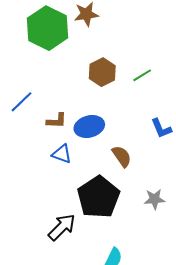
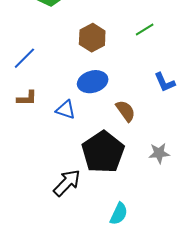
brown hexagon: (102, 72) -> (92, 38), moved
brown L-shape: (57, 121) -> (27, 98), moved

